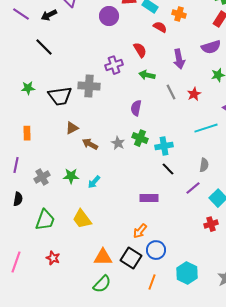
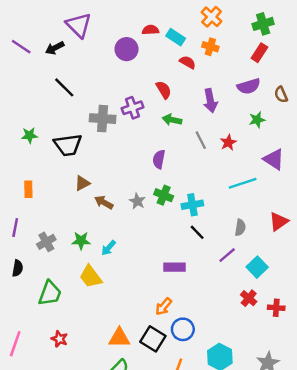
black line: (44, 47) -> (64, 87), moved
gray cross: (89, 86) -> (103, 119), moved
yellow trapezoid: (82, 219) -> (91, 277), moved
red cross: (211, 224) -> (249, 298), turned -32

